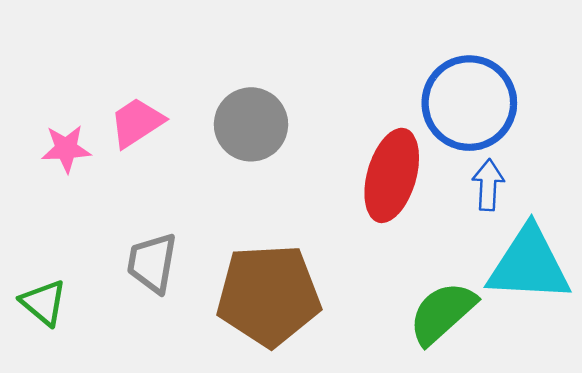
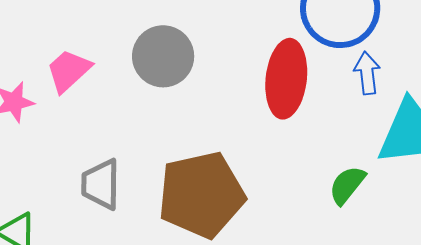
green semicircle: (442, 313) -> (347, 185), size x0.7

